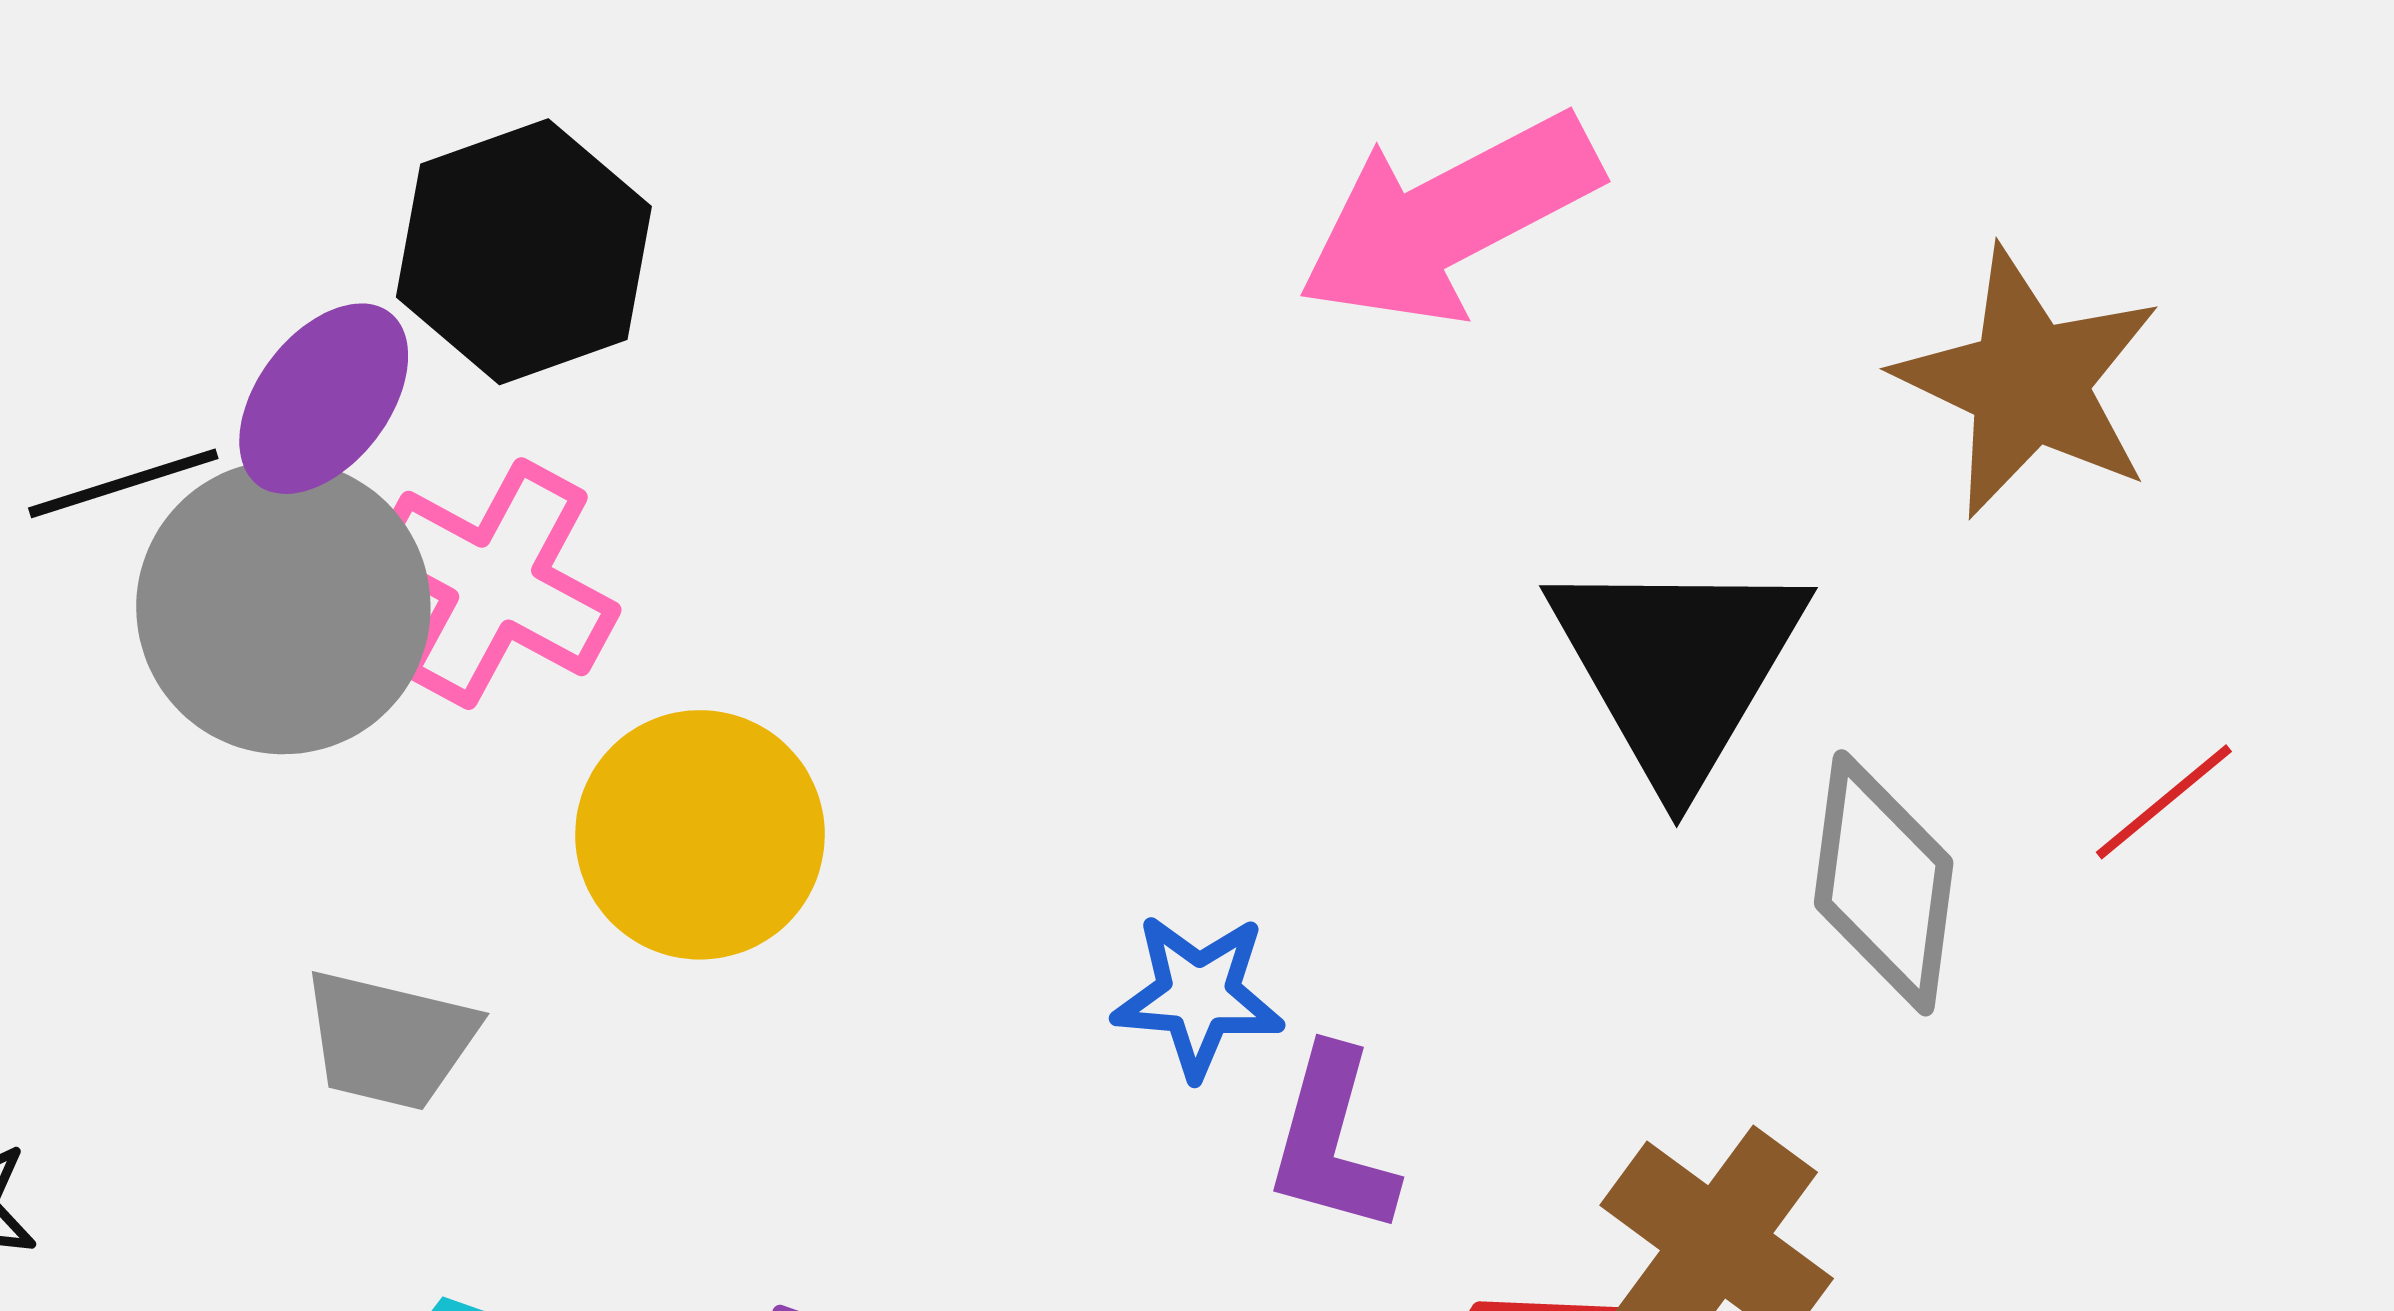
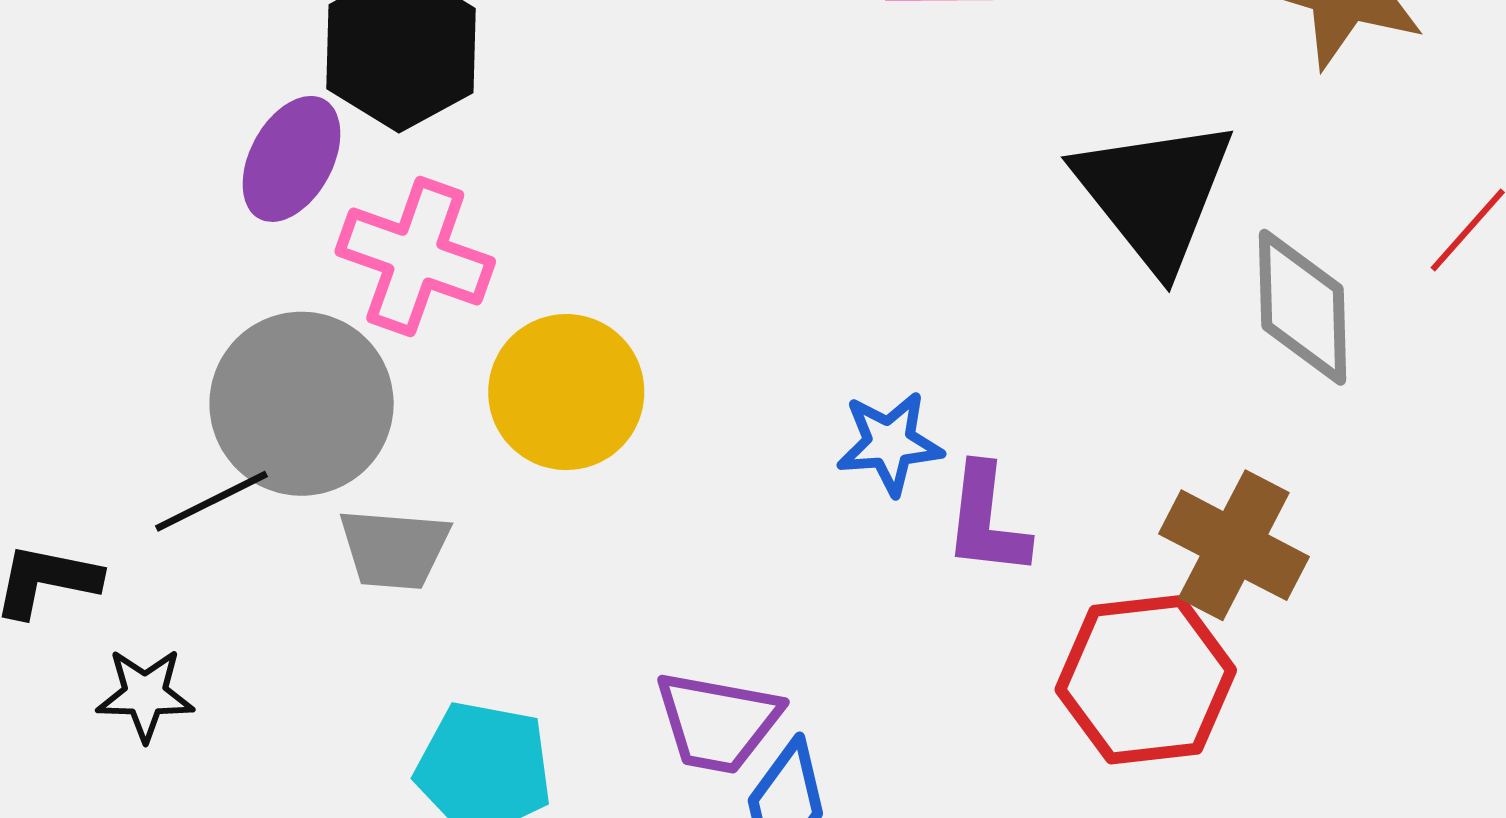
black line: (123, 483) -> (211, 501), moved
gray circle: (283, 607) -> (302, 404), moved

